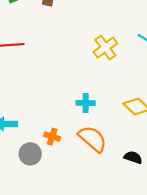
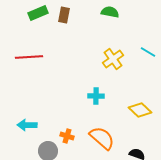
cyan cross: (86, 103) -> (96, 96), moved

